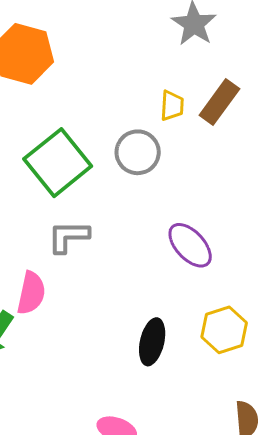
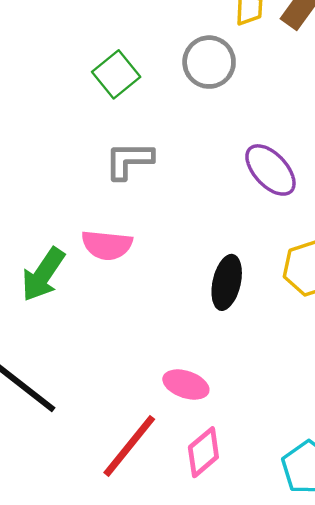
green square: (58, 163) -> (116, 74), size x0.6
pink semicircle: (31, 293) -> (107, 245), moved, turned 84

